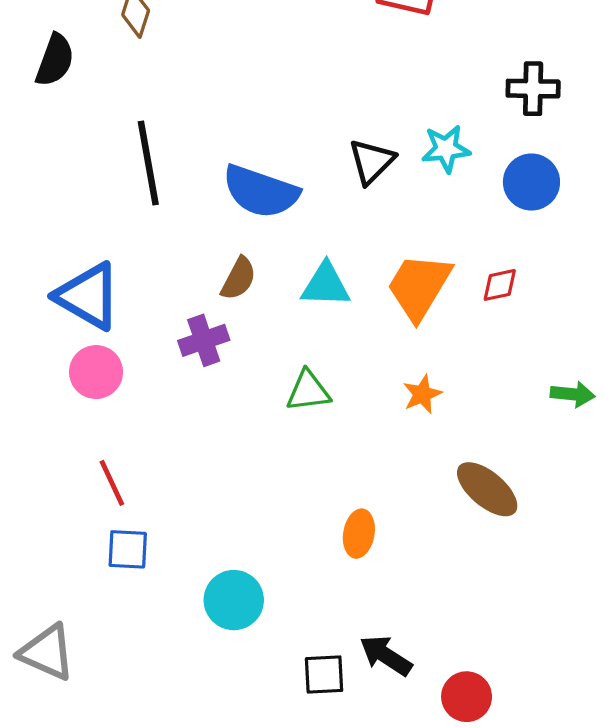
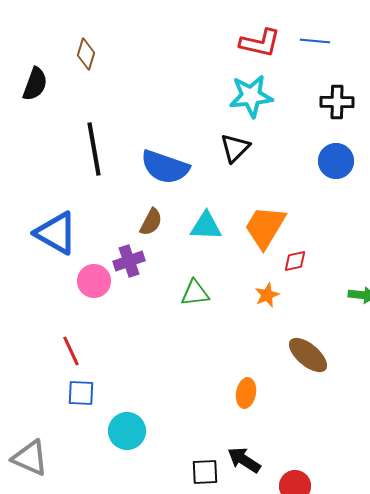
cyan star: (446, 149) -> (251, 96), moved, size x1.4
red diamond: (500, 285) -> (295, 261), moved
pink circle: (96, 372) -> (94, 281), moved
orange ellipse: (359, 534) -> (246, 393), moved
cyan circle: (234, 600) -> (127, 431), moved

